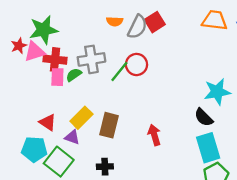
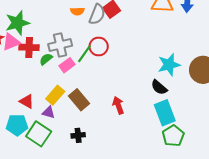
pink rectangle: (57, 77) -> (67, 65), moved, turned 56
brown rectangle: (109, 125) -> (79, 100), turned -50

